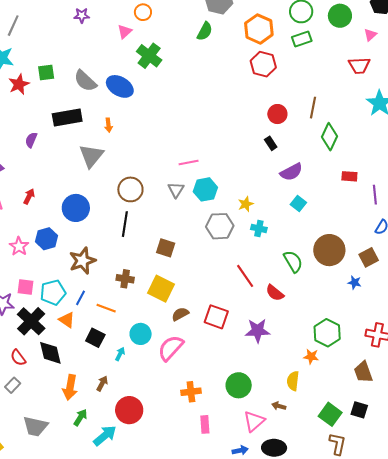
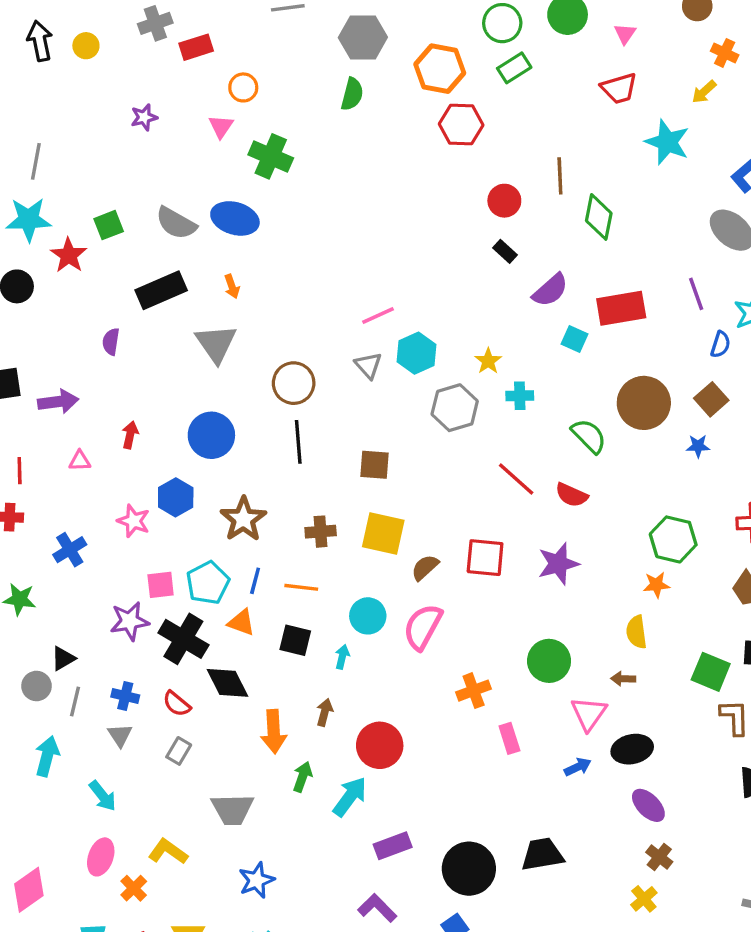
red rectangle: (349, 176) -> (621, 308), moved, size x1.8

